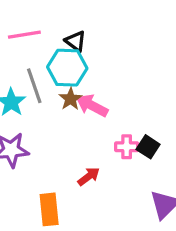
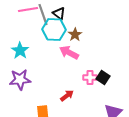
gray line: (34, 86) -> (43, 15), moved
brown star: (71, 99) -> (75, 35), moved

